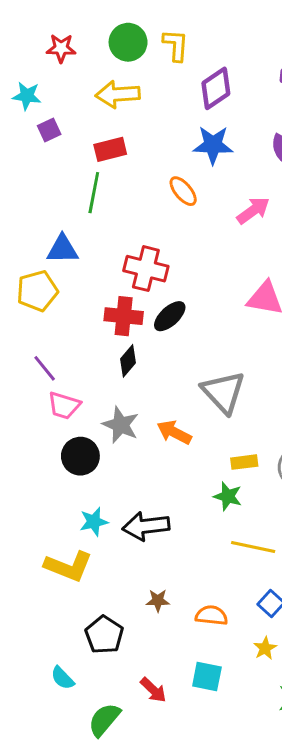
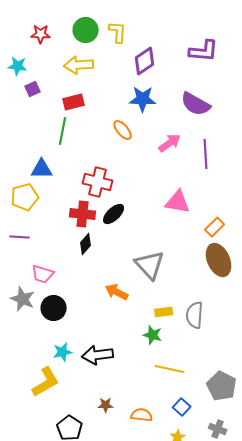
purple line: (45, 368) -> (20, 237), moved, turned -48
gray star: (121, 425) -> (23, 299), moved
yellow L-shape: (68, 566) -> (46, 382), turned -52

